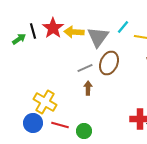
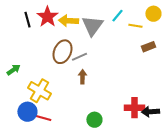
green arrow: (19, 39) -> (13, 70), moved
brown ellipse: (109, 63) -> (62, 52), moved
red line: (60, 125) -> (42, 118), moved
green circle: (84, 131) -> (94, 120), moved

